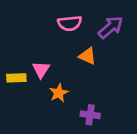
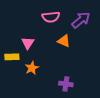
pink triangle: (41, 70) -> (28, 43), moved
orange star: (59, 93) -> (32, 68), moved

